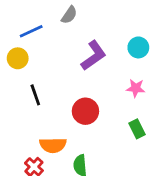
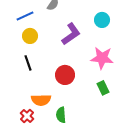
cyan circle: (138, 47) -> (102, 20), moved
yellow circle: (18, 58) -> (30, 36), moved
pink star: (136, 88) -> (102, 58), size x1.6

